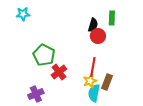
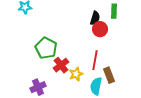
yellow star: (90, 81) -> (76, 74), moved
brown rectangle: (107, 82) -> (109, 75), turned -42

